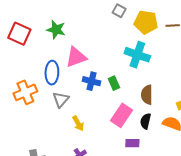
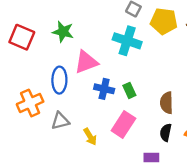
cyan cross: (137, 55) -> (127, 41), moved
gray triangle: (61, 100) -> (60, 121), moved, turned 36
pink rectangle: (121, 115) -> (123, 124), moved

